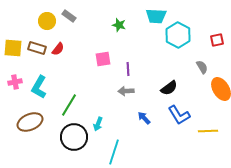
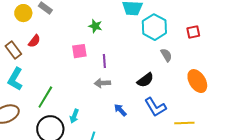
green star: (119, 25) -> (95, 26), moved
brown rectangle: (37, 48) -> (13, 50), moved, turned 36
gray semicircle: (202, 67) -> (166, 55), moved

